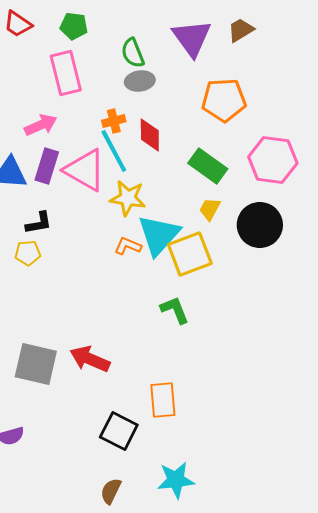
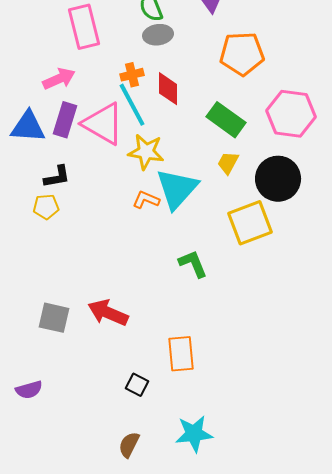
yellow square: (190, 254) -> (250, 223), moved
gray square: (36, 364) -> (54, 318), size x0.7
black square: (119, 431) -> (137, 385), size x0.6

